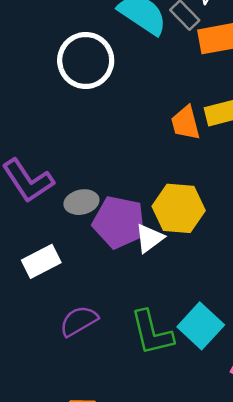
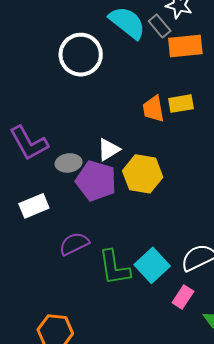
white triangle: (149, 238) -> (109, 150), moved
purple semicircle: (79, 321) -> (74, 244), moved

